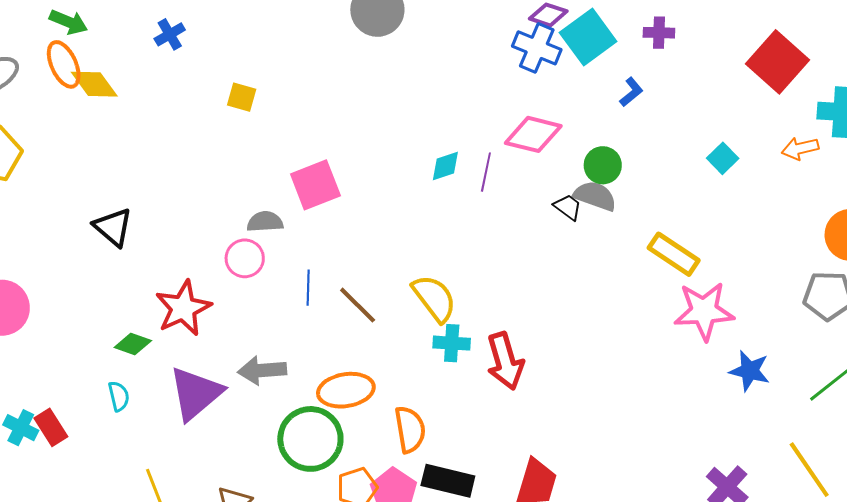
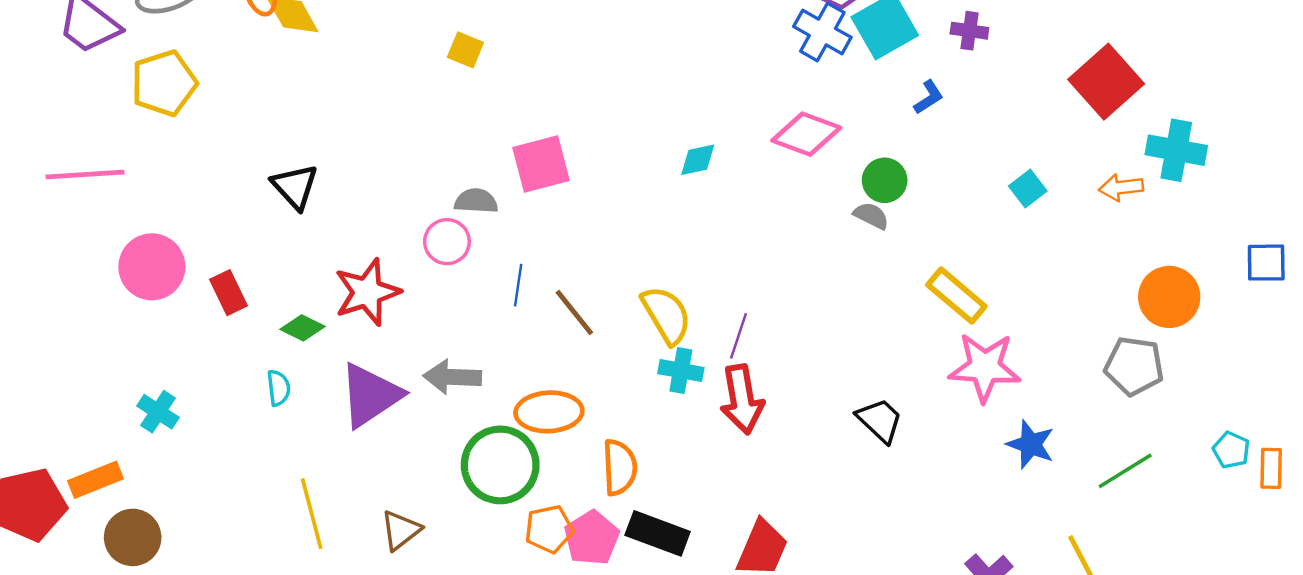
purple line: (486, 172) -> (738, 336), moved
gray semicircle: (595, 196) -> (871, 216), size x0.7
black trapezoid: (568, 207) -> (880, 420), moved, size x1.4
red rectangle: (51, 427) -> (229, 293), moved

